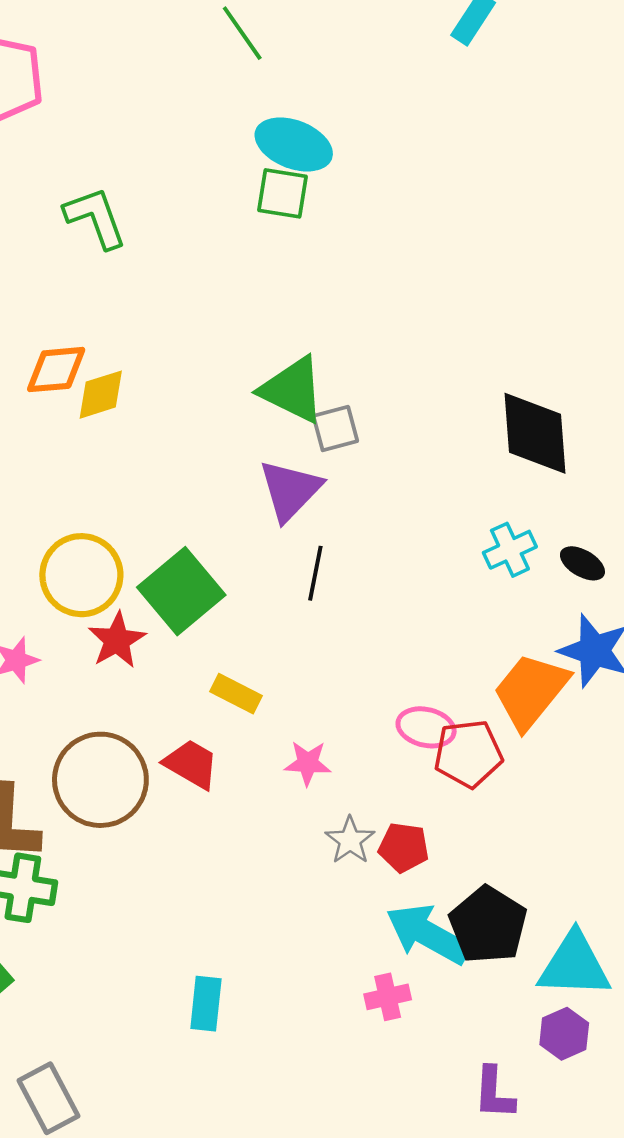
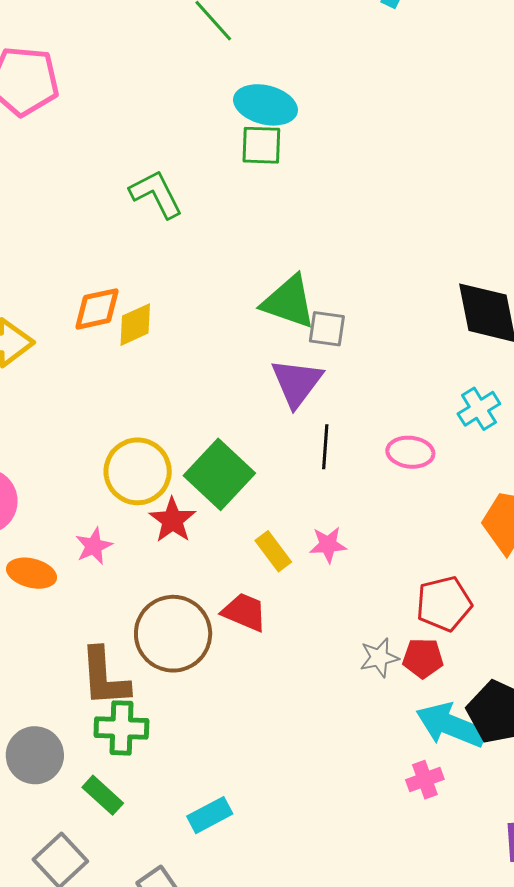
green L-shape: (95, 218) -> (156, 194), moved
gray square: (335, 428) -> (327, 329), turned 30
yellow rectangle: (236, 694) -> (273, 551), turned 33
pink ellipse: (426, 727) -> (410, 452), moved
red pentagon: (468, 754) -> (444, 604), moved
pink star: (308, 763) -> (328, 545), moved
gray star: (350, 840) -> (379, 658), turned 30
cyan rectangle: (206, 1004) -> (210, 815), moved, turned 63

